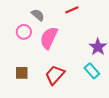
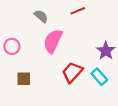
pink circle: (24, 32) -> (12, 46), moved
red trapezoid: (55, 75) -> (72, 72), moved

